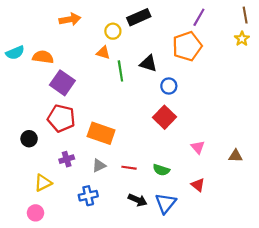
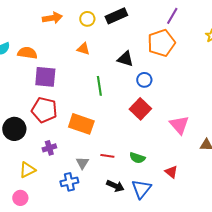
yellow circle: (113, 31) -> (87, 19), moved
green line: (120, 71) -> (99, 86), moved
purple square: (62, 83) -> (45, 77), turned -30
black circle: (29, 139) -> (14, 129), size x1.5
pink triangle: (198, 147) -> (179, 125), moved, size x1.5
gray triangle: (99, 166) -> (82, 163), moved, turned -32

